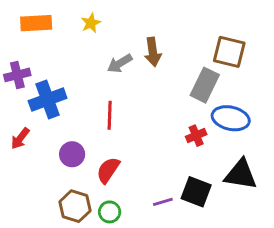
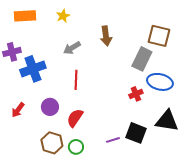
gray arrow: (120, 63) -> (72, 48), moved
red arrow: (20, 138) -> (18, 110), moved

